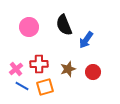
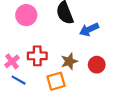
blue arrow: (86, 40) -> (89, 29), turned 30
orange square: (45, 87) -> (56, 81), moved

